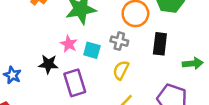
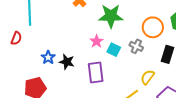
black star: (48, 64) -> (67, 62), moved
yellow semicircle: (121, 70) -> (148, 77), moved

